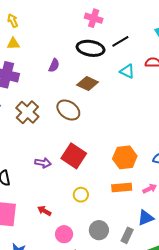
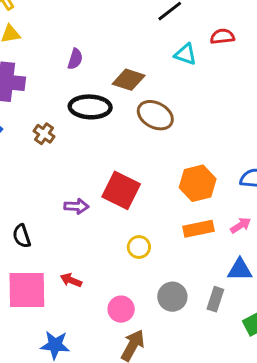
black ellipse: (91, 48) -> (90, 107), moved
brown ellipse: (68, 110) -> (155, 115), moved
brown cross: (27, 112) -> (44, 134), size x0.6
red arrow: (44, 211) -> (71, 280), moved
blue triangle: (146, 218) -> (240, 270), turned 30

